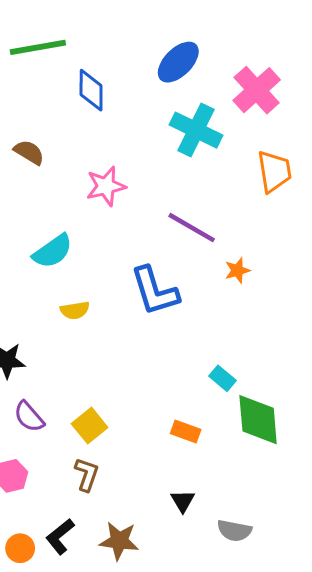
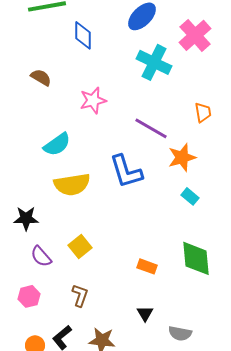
orange trapezoid: (274, 171) -> (203, 112), moved, size x0.7
orange star: (237, 270) -> (182, 157), size x1.6
yellow semicircle: (75, 310) -> (72, 184), size x1.8
cyan rectangle: (223, 378) -> (190, 196), moved
yellow square: (90, 426) -> (80, 246), moved

